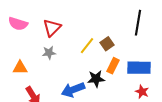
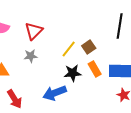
orange rectangle: (113, 66) -> (95, 69), turned -56
black star: (96, 79) -> (73, 73), moved

